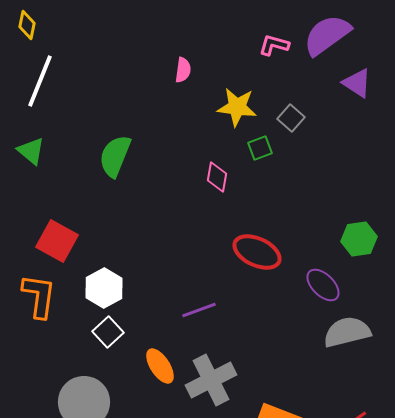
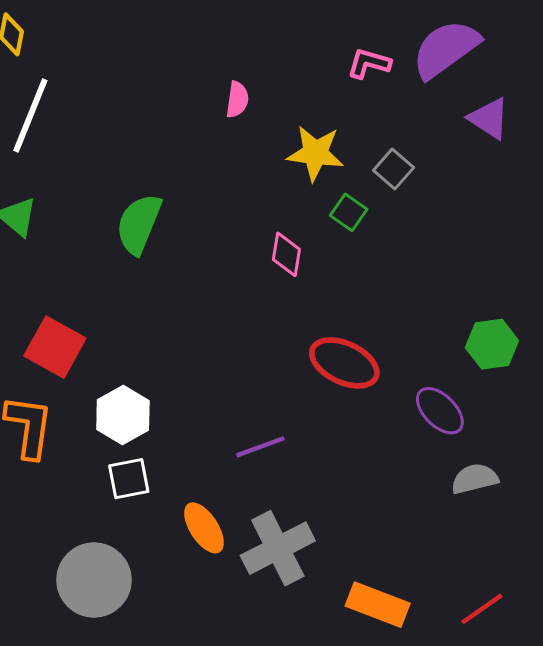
green square: (260, 148) -> (349, 212), turned -35
white square: (108, 332) -> (129, 479), turned 32
gray semicircle: (347, 332) -> (475, 479), size x0.7

